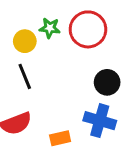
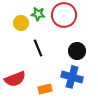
black line: (25, 76) -> (38, 48), moved

